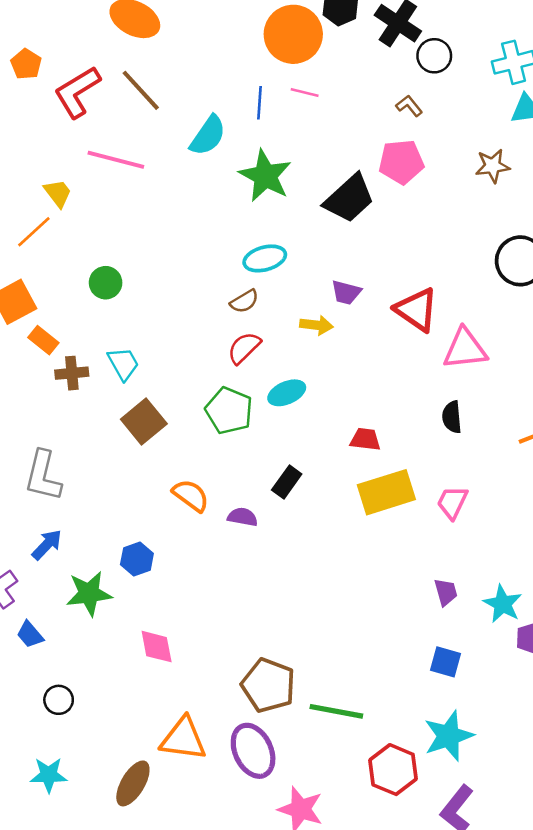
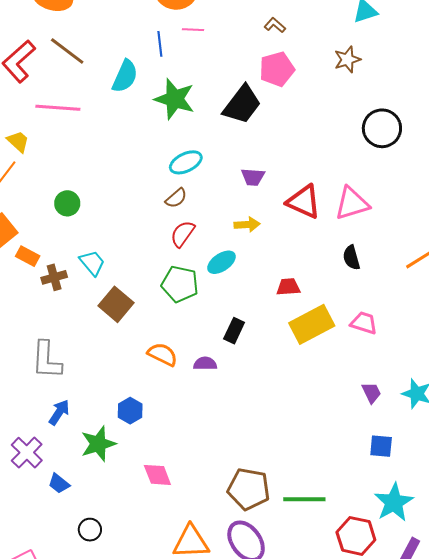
red triangle: (416, 310) -> (304, 202), moved
yellow arrow: (316, 325) -> (247, 224), moved
pink trapezoid: (452, 502) -> (364, 323), turned 92

